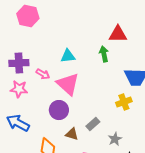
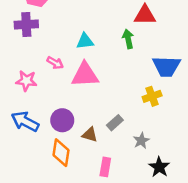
purple cross: (19, 63) -> (26, 25), moved
pink triangle: (68, 84) -> (85, 75), turned -45
purple circle: (59, 110) -> (62, 120), moved

